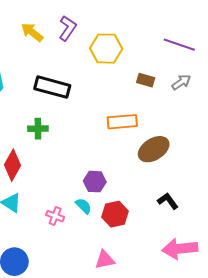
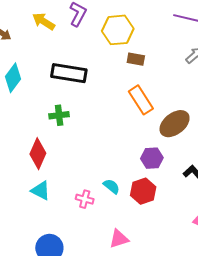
brown rectangle: (146, 80) -> (136, 59), moved
orange rectangle: (122, 122) -> (141, 100), turned 68
purple hexagon: (95, 182) -> (152, 158), moved
pink triangle: (105, 260) -> (119, 239), moved

